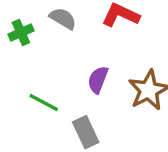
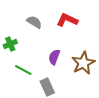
green cross: (21, 32) -> (10, 44), moved

